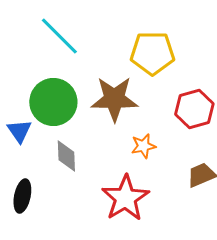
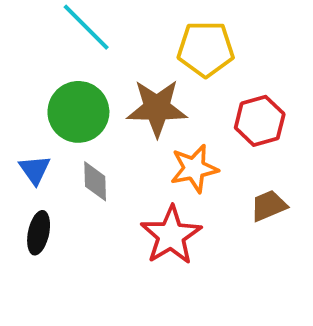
blue triangle: (19, 131) -> (35, 170), moved
orange star: (143, 146) -> (194, 168), size x1.5

